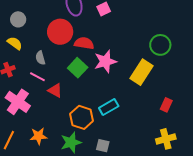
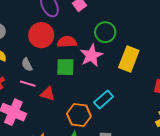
green circle: (160, 45) -> (105, 32), moved
green square: (78, 68) -> (65, 67), turned -30

